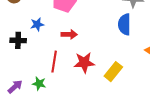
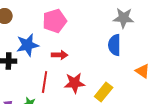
blue star: (37, 24) -> (28, 45), size x1.6

